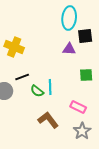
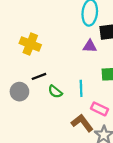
cyan line: (50, 87) -> (81, 88), moved
brown L-shape: (48, 120) -> (82, 123), moved

